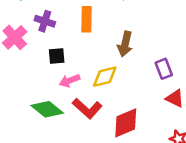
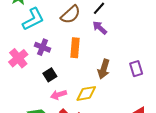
black square: (57, 56) -> (50, 75), turned -32
purple rectangle: (164, 69) -> (136, 69), moved

